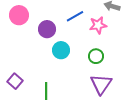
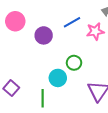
cyan circle: (61, 50) -> (58, 78), moved
green circle: (96, 56) -> (74, 63), moved

